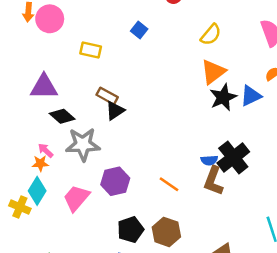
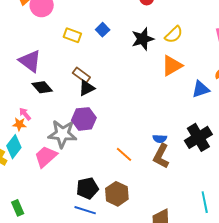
blue square: (139, 30) -> (103, 30), moved
purple triangle: (44, 87) -> (30, 61), turned 30
black star: (223, 97) -> (143, 39), moved
gray star: (83, 144) -> (62, 134), moved
black cross: (233, 157) -> (198, 137), moved
purple hexagon: (115, 181) -> (84, 119), moved

